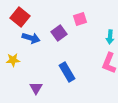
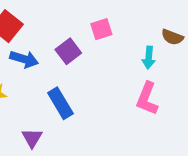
blue rectangle: (67, 72) -> (60, 103), moved

